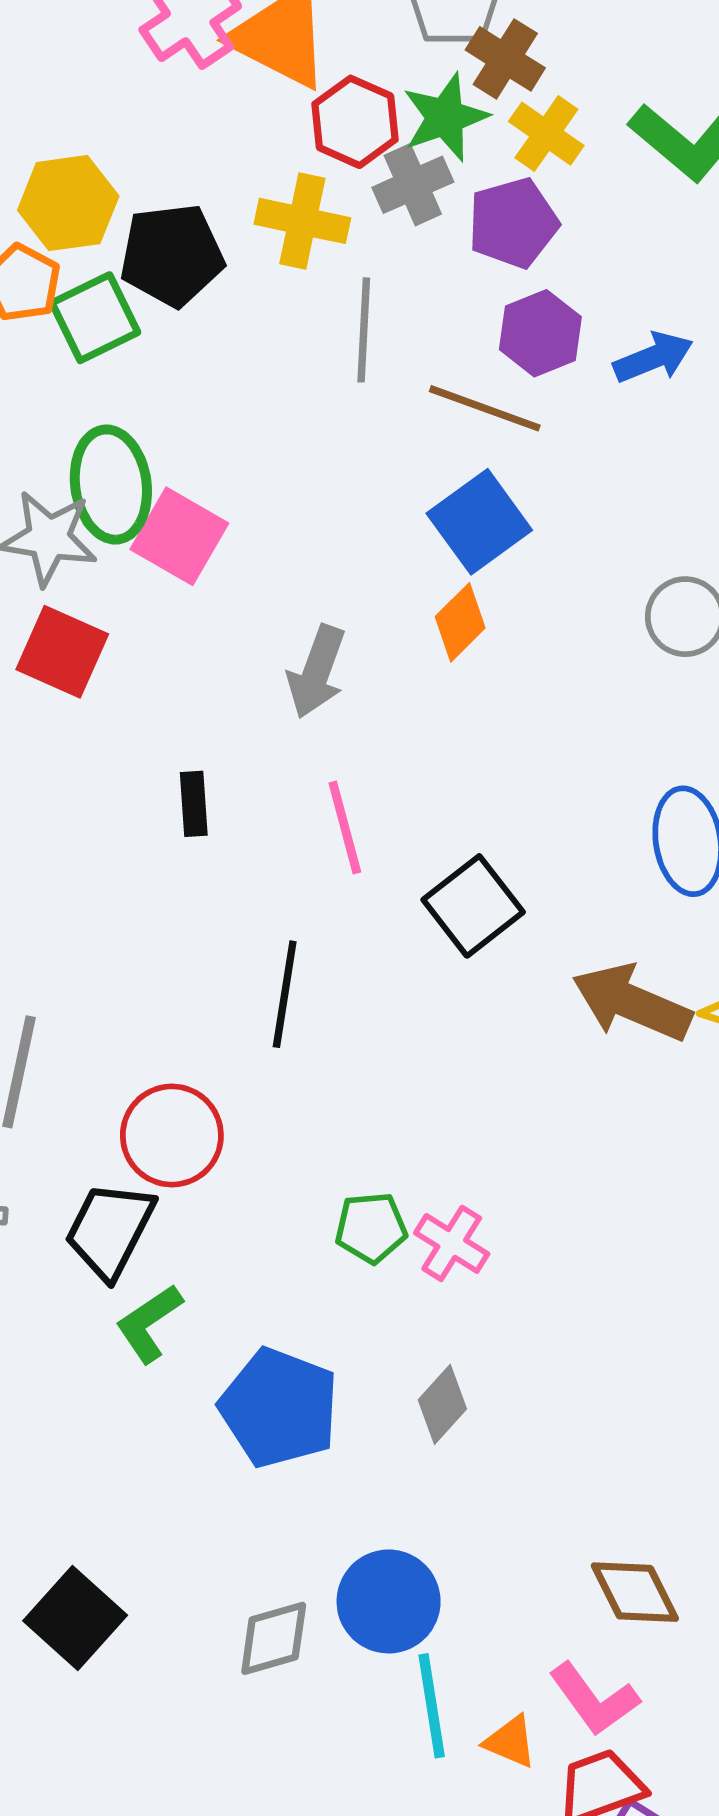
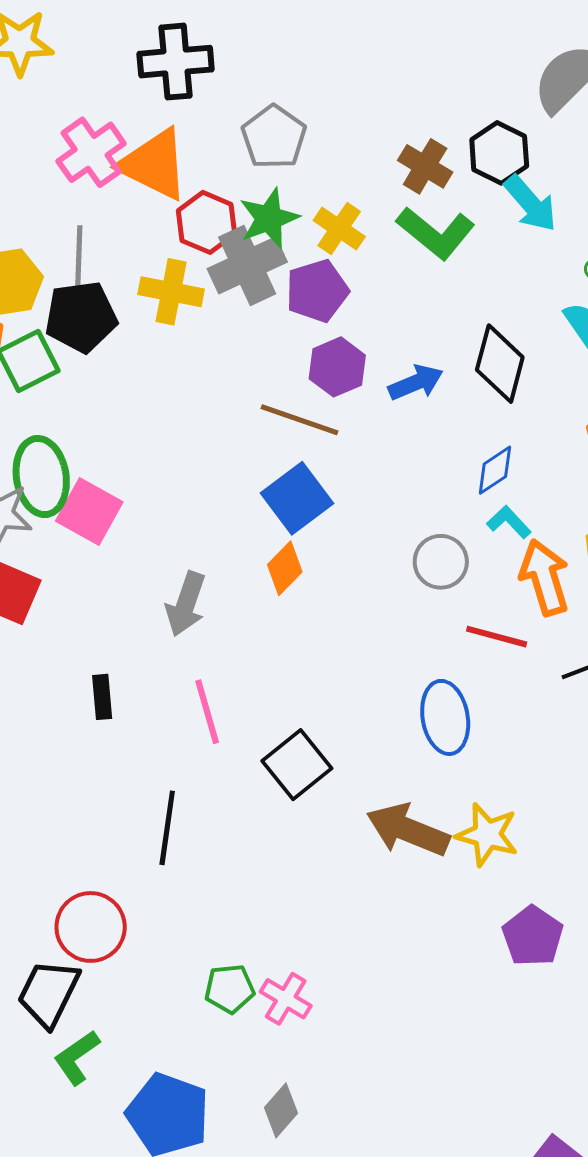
brown cross: (505, 59) -> (425, 166), moved
gray cross: (413, 185) -> (247, 265), size x1.4
gray line: (364, 330) -> (79, 262), moved

